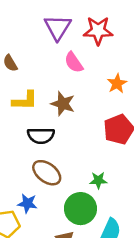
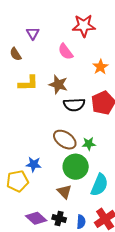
purple triangle: (58, 27) -> (33, 33), moved, size x0.6
black semicircle: (41, 136) -> (74, 105), moved
brown ellipse: (47, 173) -> (65, 140), moved

